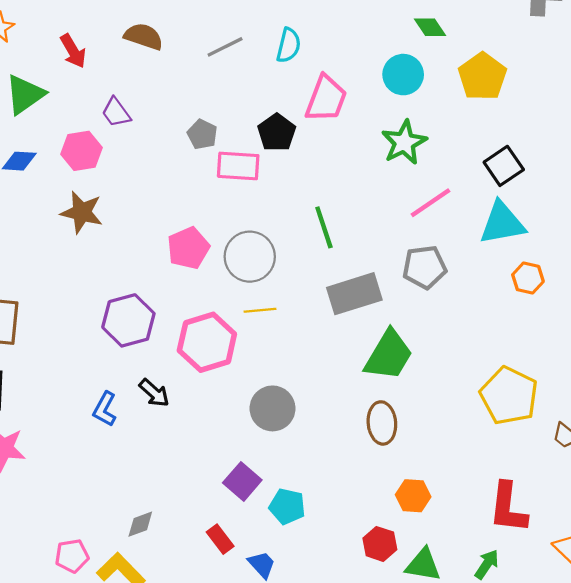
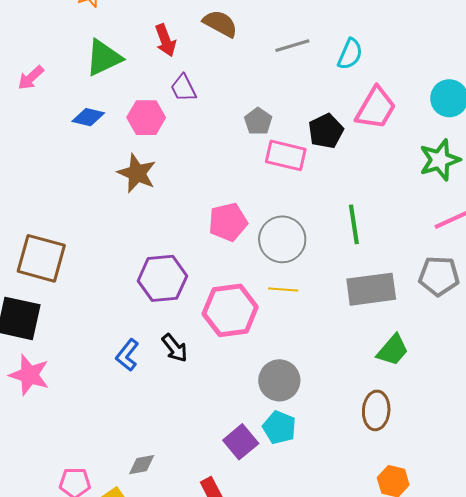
red arrow: (73, 51) -> (165, 40), moved
green trapezoid: (389, 355) -> (393, 350), size x0.7
cyan pentagon: (287, 506) -> (279, 427), moved

